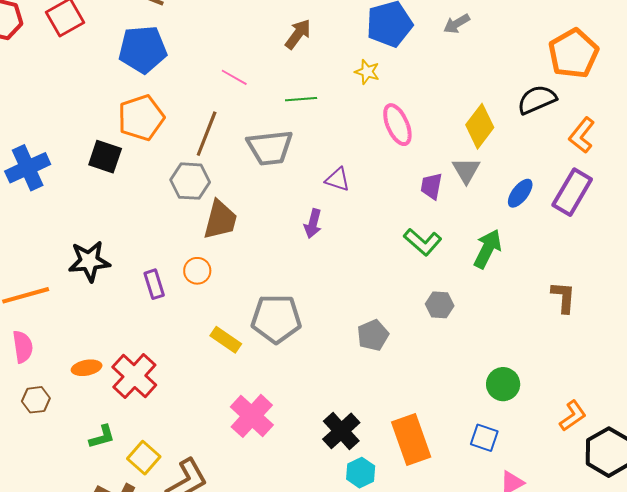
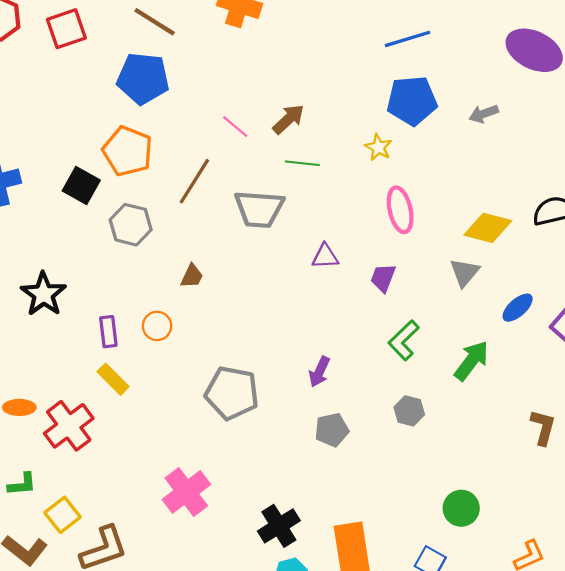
brown arrow: (298, 34) -> (288, 119), moved
orange pentagon: (141, 118) -> (128, 151), turned 30
yellow diamond: (480, 126) -> (488, 228), turned 57
purple triangle: (338, 179) -> (325, 256), turned -32
gray hexagon: (190, 181) -> (131, 225), moved
purple trapezoid: (431, 186) -> (383, 278), moved
brown trapezoid: (220, 220) -> (192, 276), size x0.6
purple arrow: (313, 224) -> (319, 372), moved
green L-shape: (423, 242) -> (404, 340), turned 84
black star: (89, 261) -> (43, 294), turned 30
yellow rectangle: (226, 340) -> (113, 379), moved

